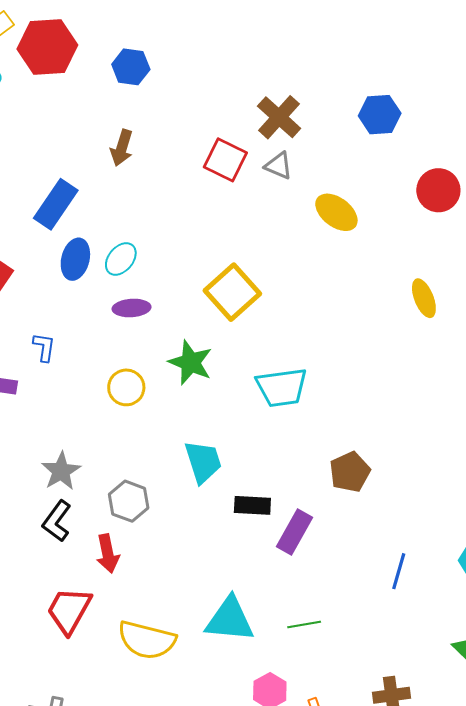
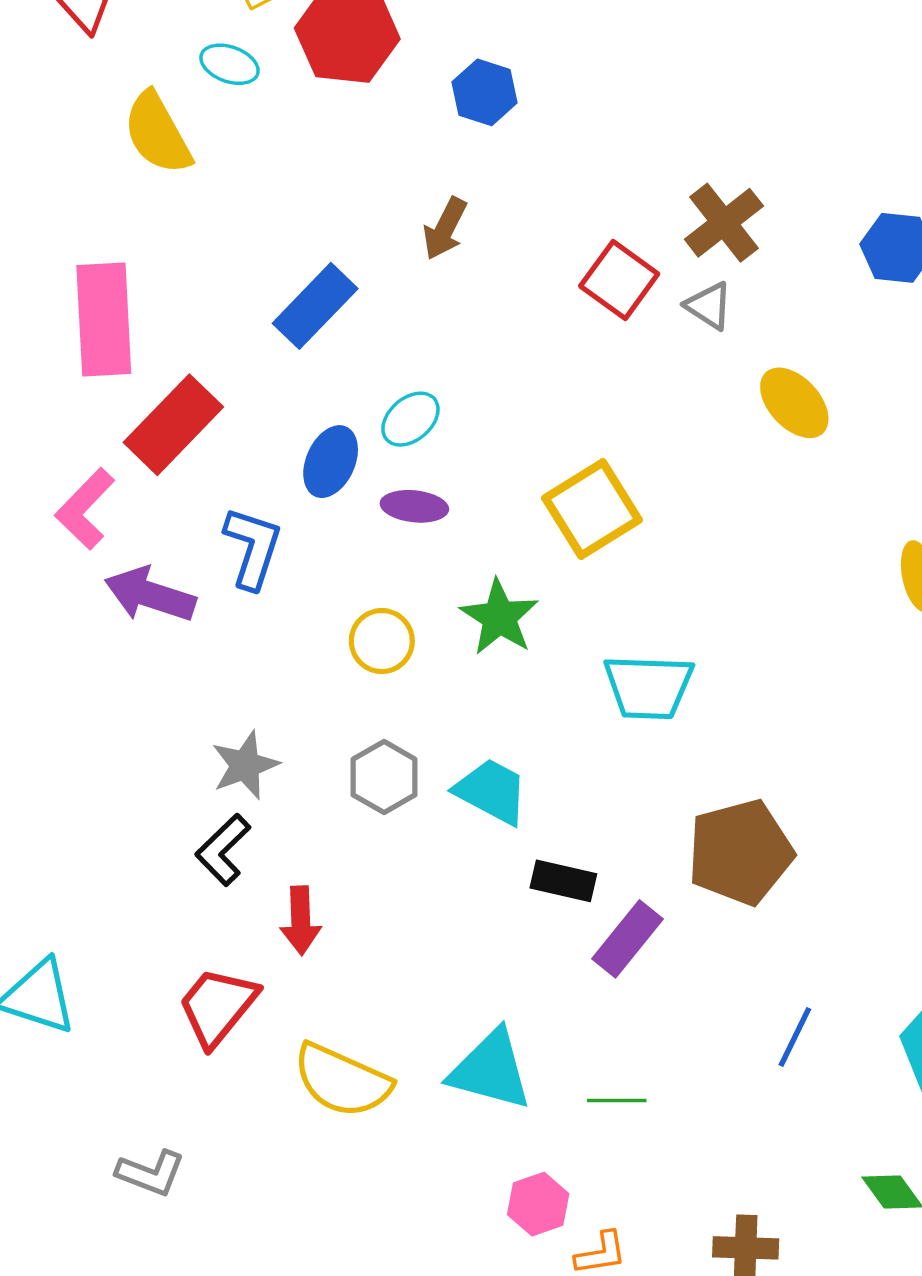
blue ellipse: (75, 259) -> (331, 462), moved
blue L-shape: (44, 347) -> (253, 548), size x1.6
cyan trapezoid: (203, 462) -> (492, 791), turned -54
brown pentagon: (350, 472) -> (740, 852), size x1.5
gray hexagon: (129, 501) -> (384, 777), moved

